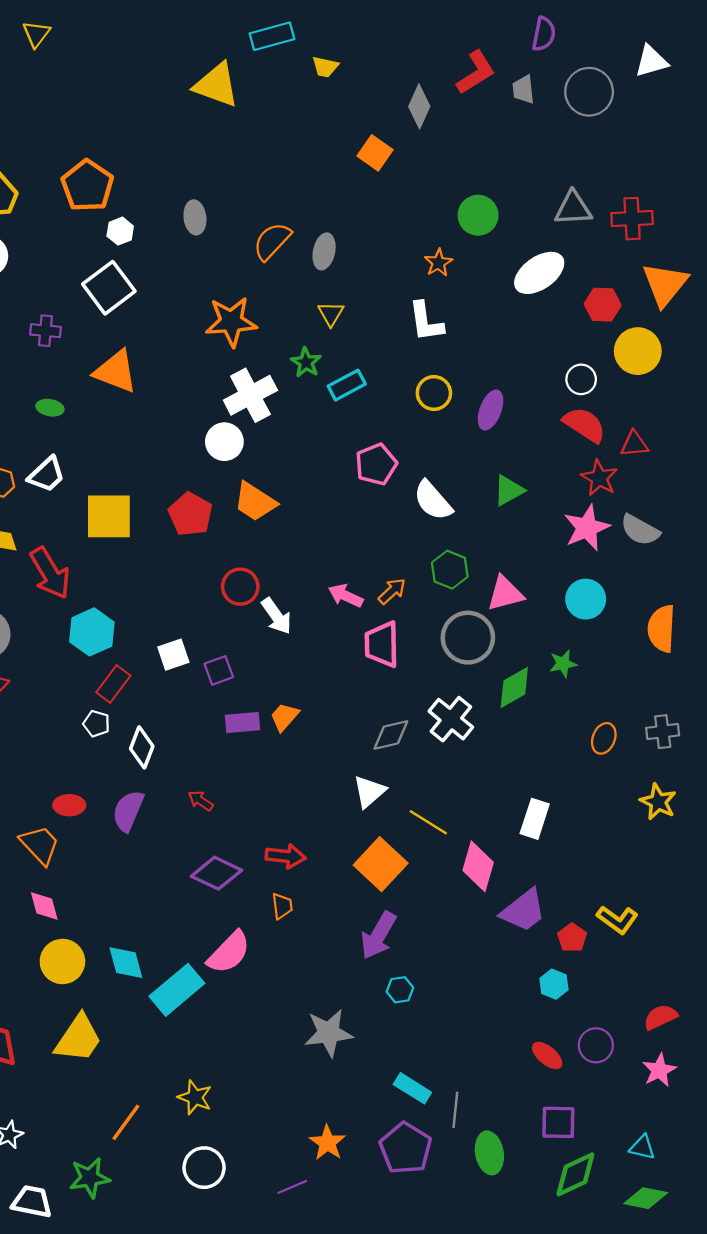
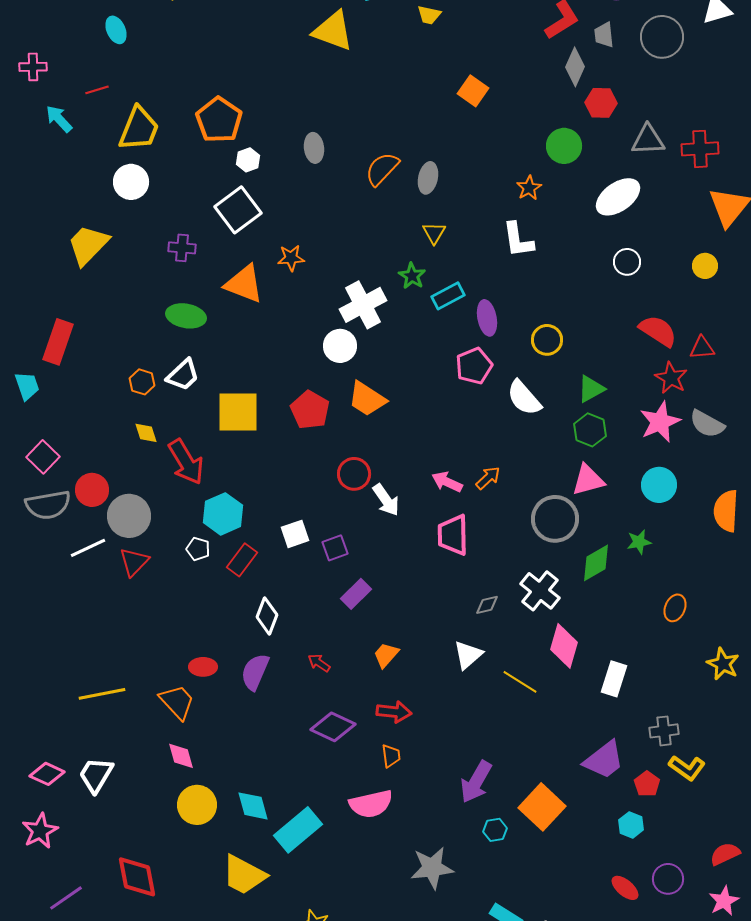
gray diamond: (419, 106) -> (575, 67), moved
red hexagon: (603, 305) -> (601, 103), moved
orange star: (231, 322) -> (291, 258), moved, size x0.6
yellow circle: (638, 351) -> (705, 266), size x0.6
white circle: (581, 379) -> (627, 262), moved
yellow circle: (434, 393) -> (547, 340), moved
green ellipse: (50, 408) -> (186, 316), size x1.6
purple ellipse: (491, 410) -> (487, 318), moved, turned -32
green hexagon: (450, 570) -> (590, 430), moved
pink trapezoid: (382, 644) -> (453, 535), moved
orange trapezoid: (284, 717) -> (386, 655), moved
purple rectangle: (243, 723) -> (356, 594), turned -40
white pentagon: (96, 724) -> (198, 549), moved
gray cross: (663, 732) -> (664, 731), moved
gray diamond: (391, 735) -> (487, 605), size x0.7
orange square: (381, 864) -> (542, 807), moved
pink diamond: (478, 866) -> (564, 646), moved
pink semicircle: (229, 952) -> (371, 804), moved, turned 33
yellow trapezoid: (78, 1039) -> (244, 875), moved, turned 84

